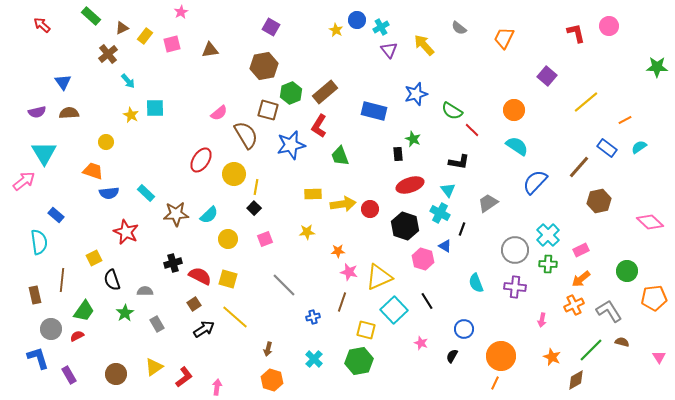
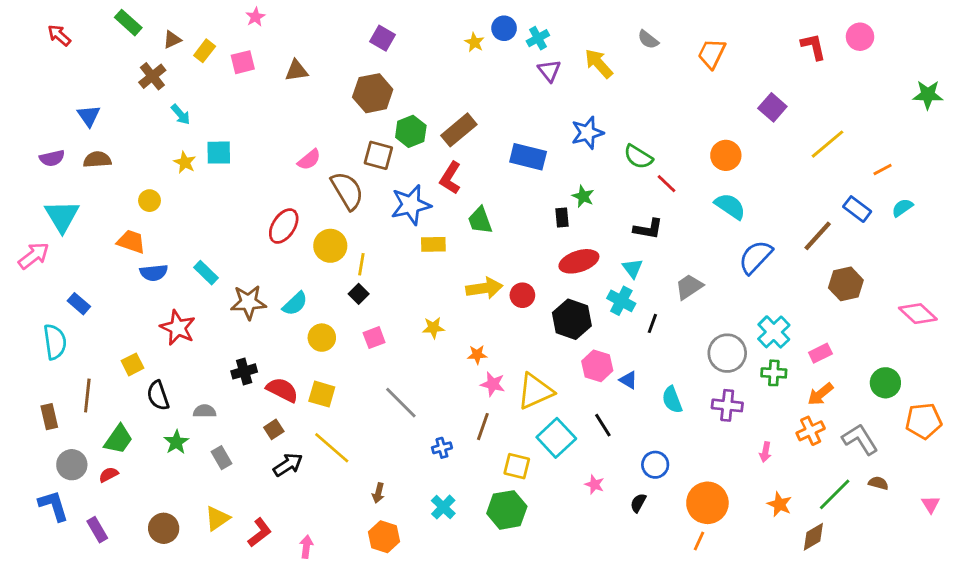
yellow rectangle: (313, 194) -> (433, 244), moved
blue triangle: (445, 246) -> (628, 380), moved

